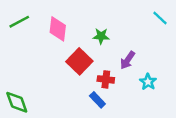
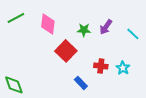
cyan line: (160, 18) -> (133, 34), moved
purple arrow: (128, 60) -> (106, 27), moved
red cross: (106, 79) -> (101, 66), moved

